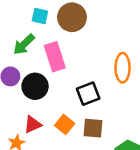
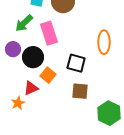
black square: (88, 94) -> (76, 63), turned 36
orange square: (65, 124) -> (48, 75), moved

